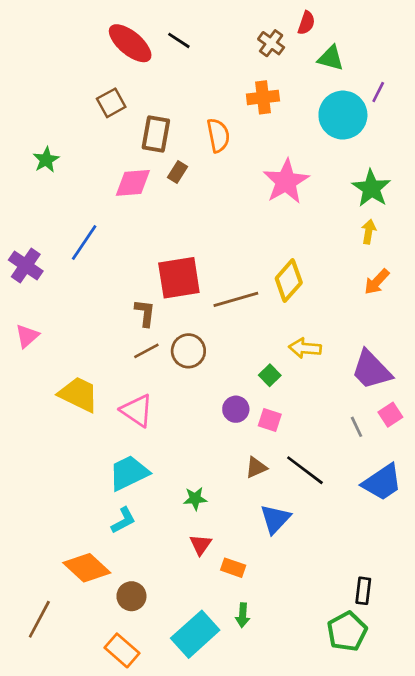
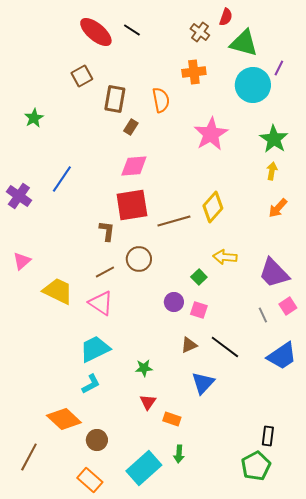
green triangle: (331, 58) -> (244, 43), size x1.4
pink diamond: (133, 183) -> (134, 166), moved
pink triangle: (27, 336) -> (22, 261), moved
brown line: (146, 351) -> (105, 272), moved

